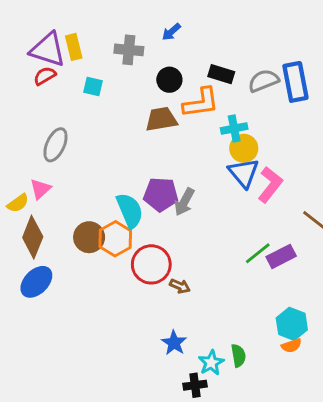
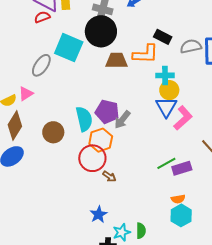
black circle: (169, 80) -> (101, 31), moved, size x1.8
cyan square: (93, 86) -> (69, 48), moved, size x2.0
orange hexagon: (115, 239) -> (101, 140), moved
orange semicircle: (291, 346) -> (178, 199), moved

